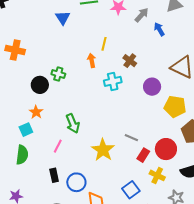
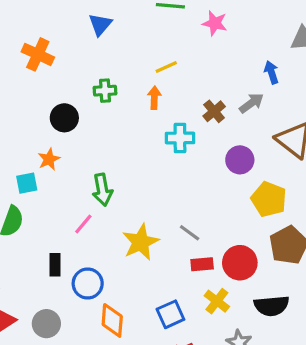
gray arrow: (142, 15) -> (251, 103), moved
blue triangle: (63, 18) -> (100, 24), moved
yellow line: (104, 44) -> (166, 67), moved, turned 40
green cross: (58, 74) -> (105, 91), moved, turned -32
pink line: (58, 146) -> (83, 224), moved
red rectangle: (143, 155) -> (202, 264), turned 40

